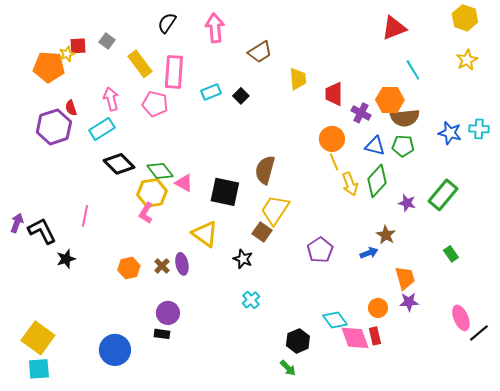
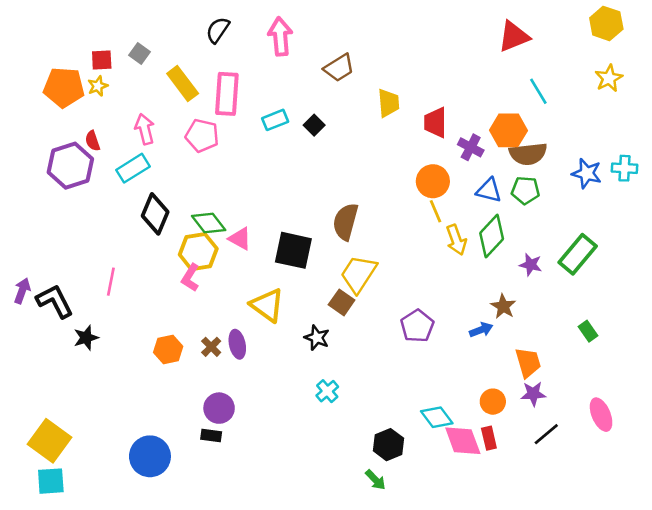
yellow star: (67, 54) -> (98, 86), moved
black diamond: (119, 164) -> (155, 214), turned 68
black line: (479, 333) -> (546, 434), moved

